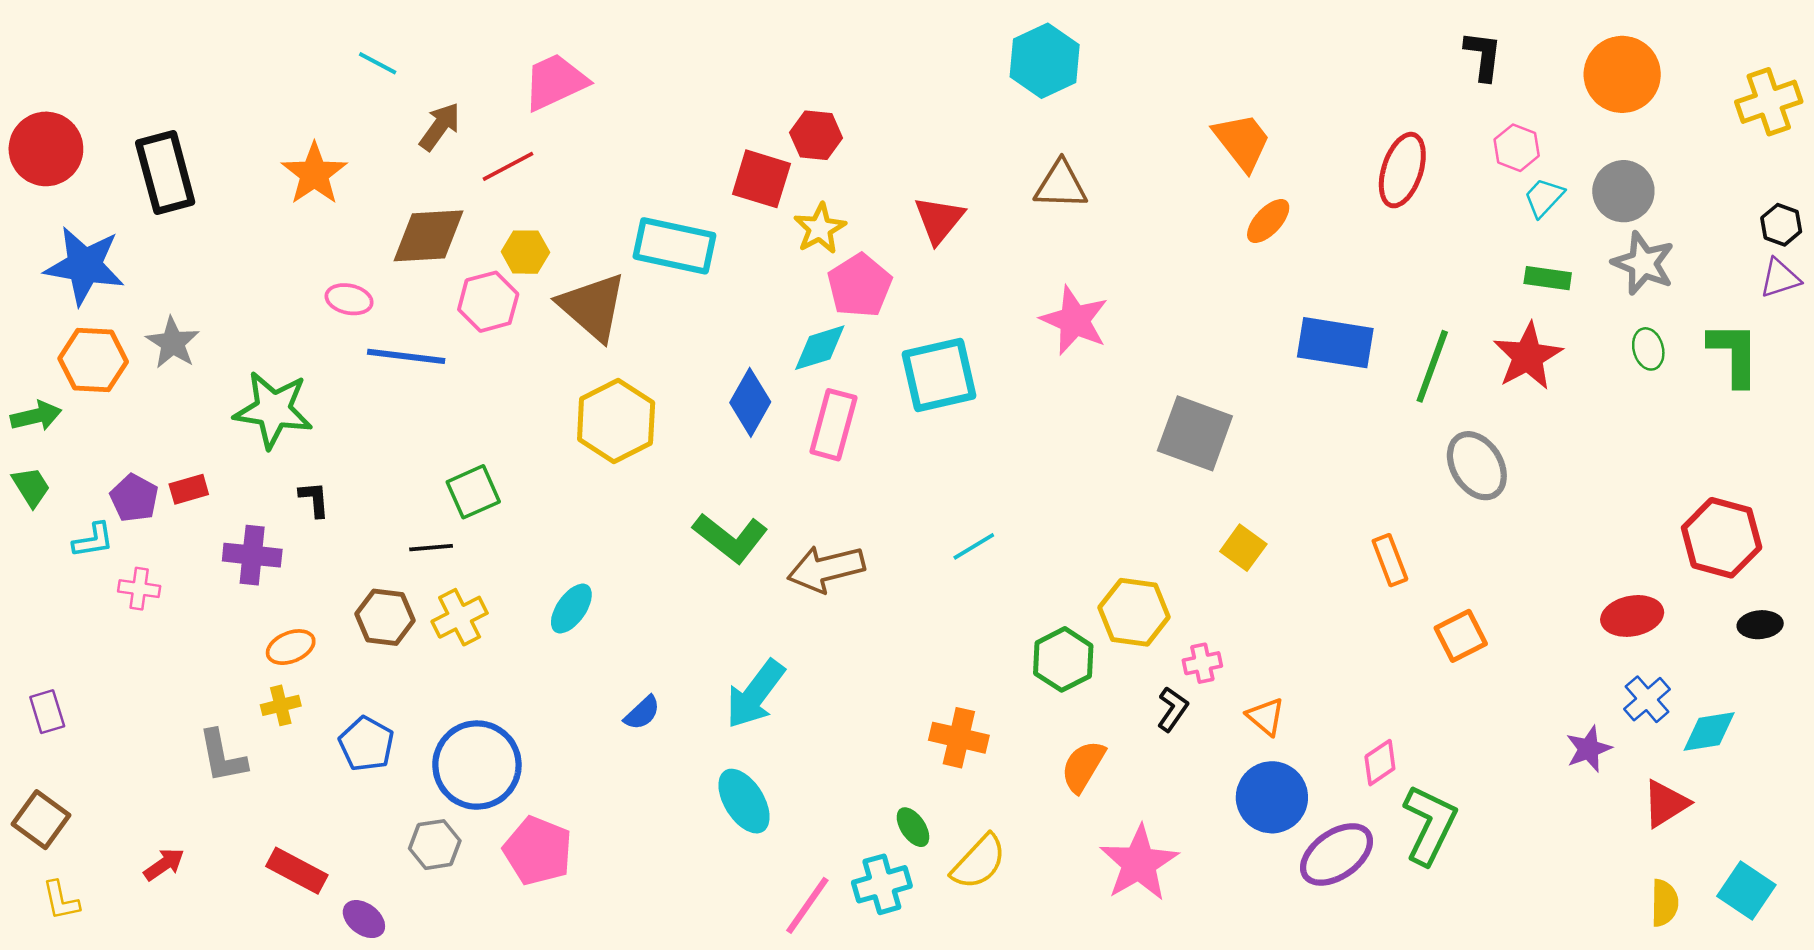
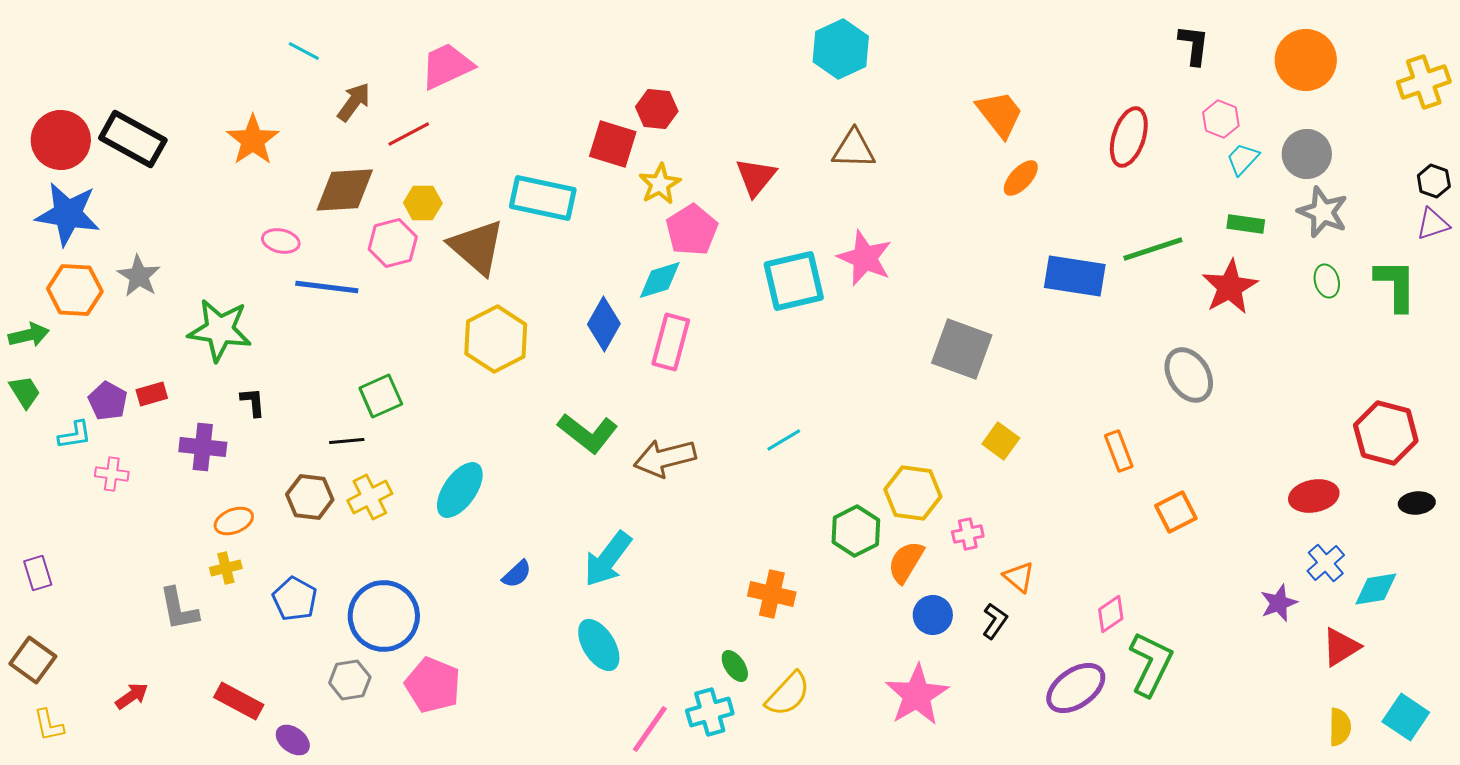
red circle: (46, 149) -> (61, 140), moved
black rectangle: (165, 173) -> (133, 139), turned -46
green line: (1432, 366) -> (1153, 249), moved, turned 52
cyan square: (939, 375) -> (794, 281), moved
cyan ellipse: (571, 609) -> (460, 490), size x1.4
black L-shape: (1173, 709) -> (995, 621), moved
orange semicircle: (1083, 766) -> (906, 562), moved
blue circle: (1272, 797) -> (933, 615), moved, size x0.7

